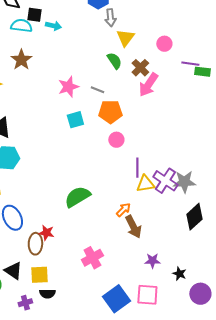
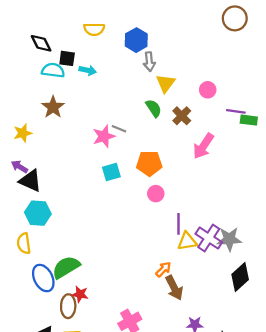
pink arrow: (148, 85) -> (203, 146), moved
gray line: (97, 90) -> (119, 129), moved
green semicircle: (77, 197) -> (66, 267), moved

